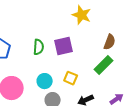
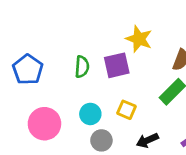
yellow star: (82, 15) -> (139, 39), moved

